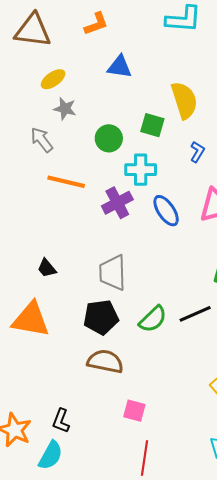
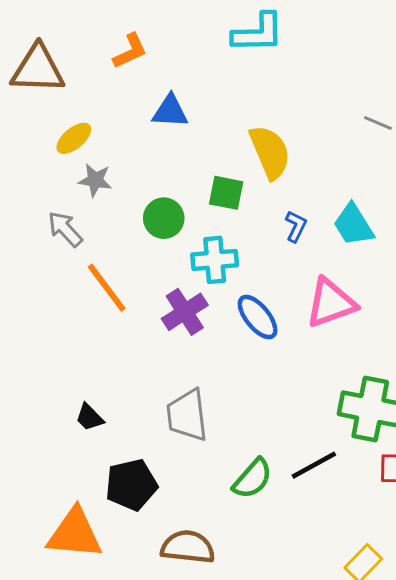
orange line: (66, 182) -> (107, 288), turned 45
black pentagon: (101, 317) -> (131, 485), moved
orange triangle: (31, 320) -> (75, 533), moved

